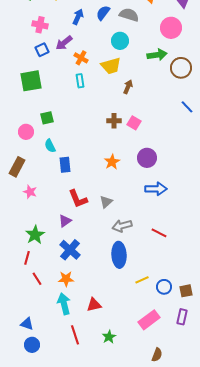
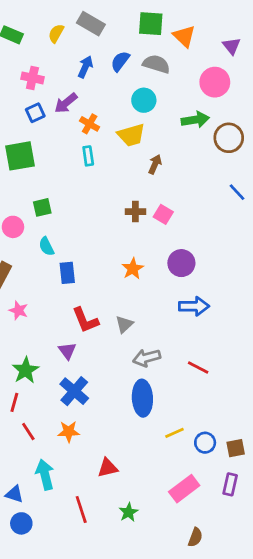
purple triangle: (65, 221) -> (67, 351), turned -32
cyan arrow: (64, 304) -> (45, 475), moved

